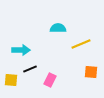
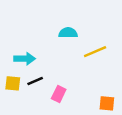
orange square: (91, 72) -> (107, 103), moved
yellow square: (11, 80) -> (13, 83), moved

